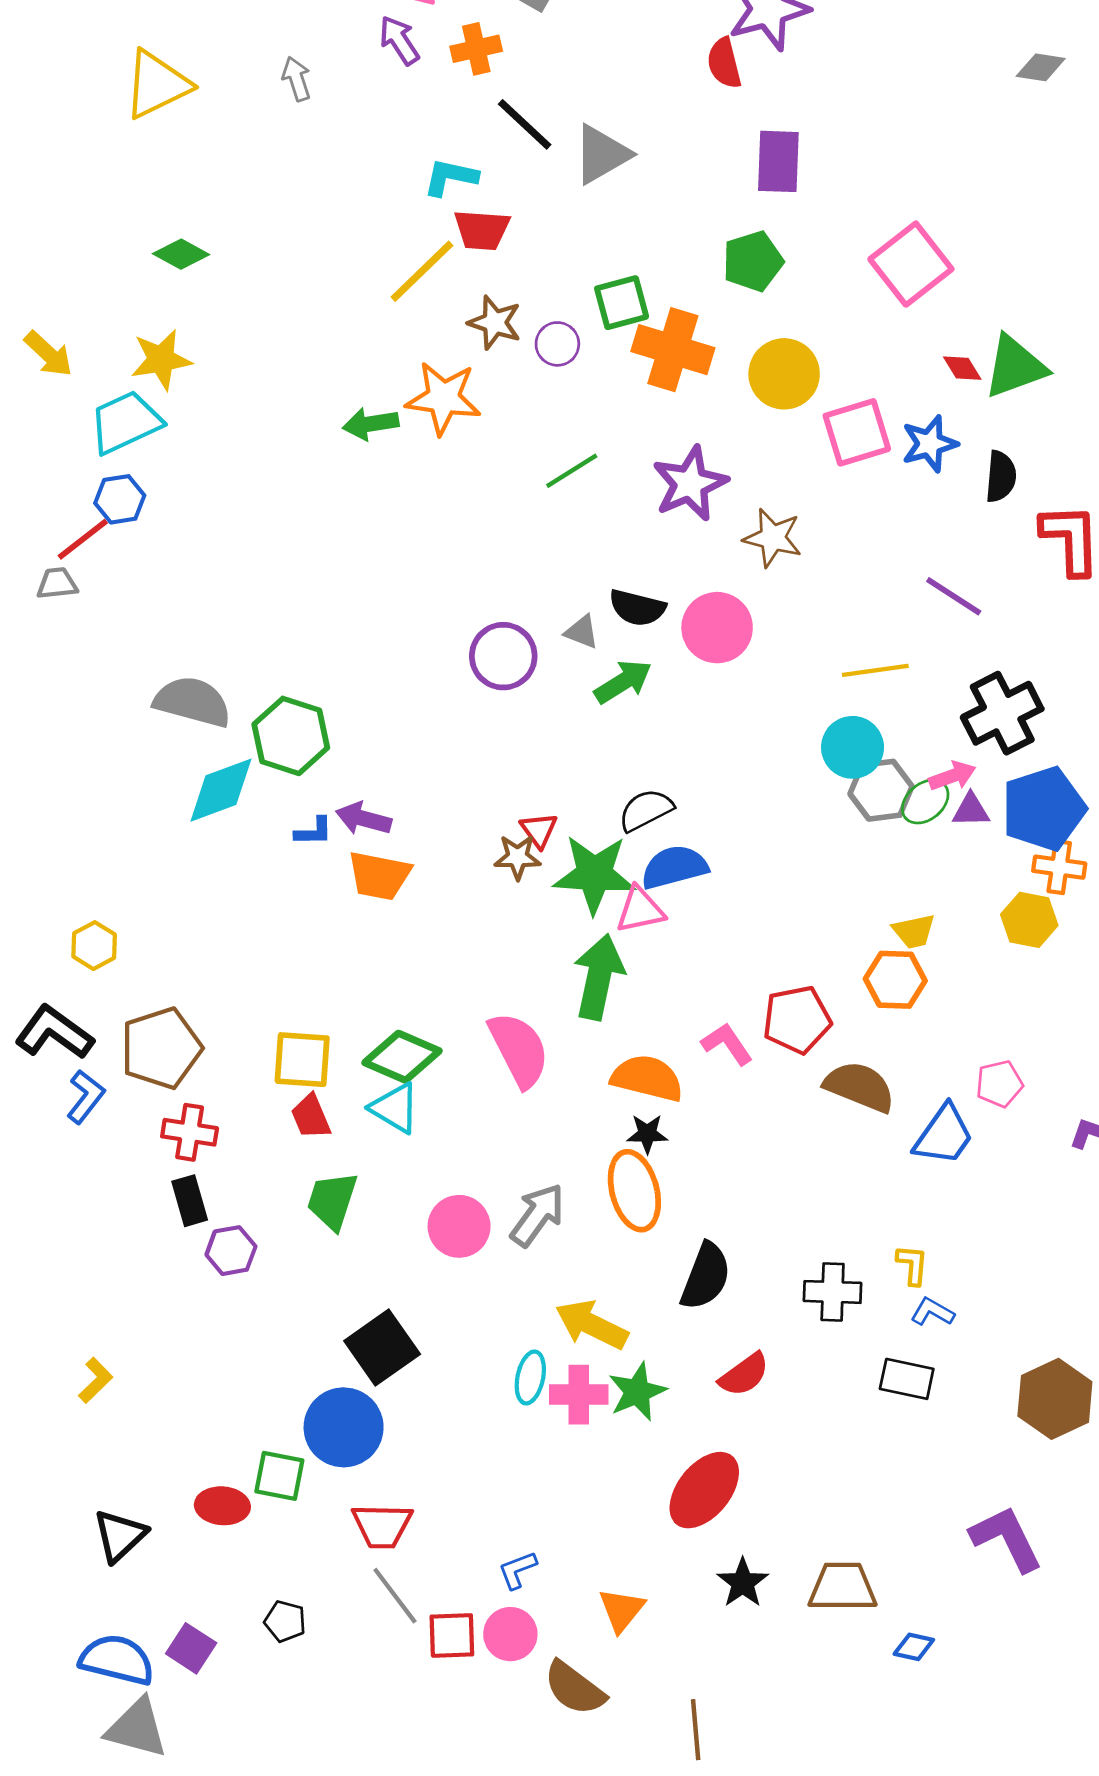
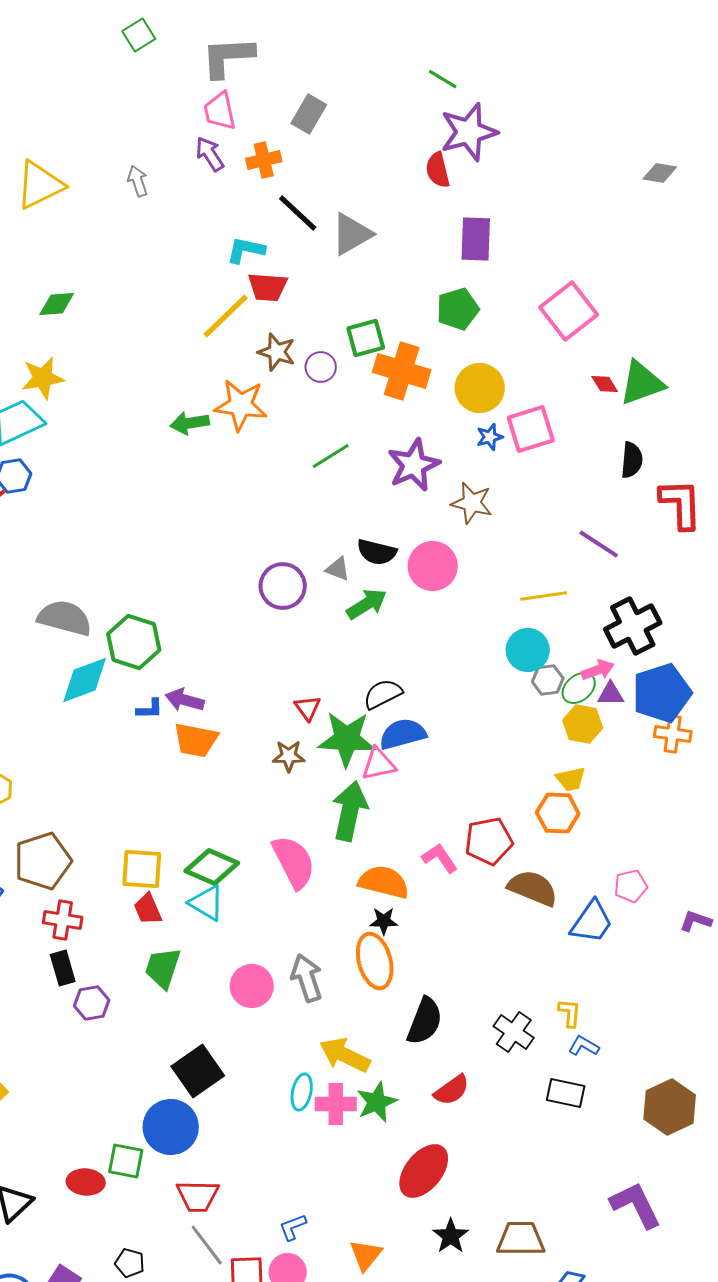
green diamond: (181, 254) -> (57, 304), turned -33
blue star: (929, 444) -> (490, 437), moved, size x0.7
gray hexagon: (881, 790) -> (548, 680), size x0.7
brown star: (517, 857) -> (289, 756), moved
yellow hexagon: (1029, 920) -> (583, 724), moved
gray arrow: (537, 1215) -> (307, 978), turned -54
black cross: (833, 1292) -> (514, 1032), turned 33

